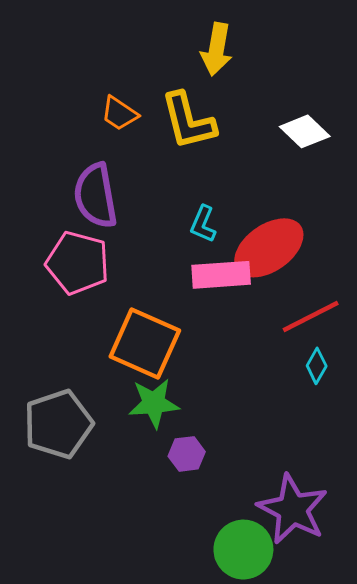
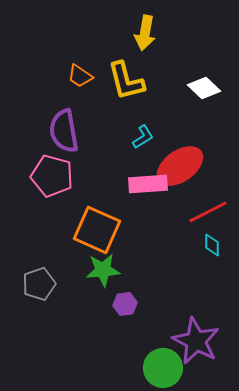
cyan L-shape: (203, 224) -> (143, 137), moved, turned -145
cyan diamond: (317, 366) -> (212, 245), turned -30
gray pentagon: (58, 424) -> (39, 284), size x0.7

